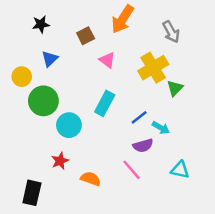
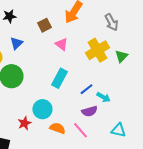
green triangle: (175, 88) -> (121, 56), moved
cyan circle: (69, 125) -> (42, 109), moved
orange semicircle: (91, 179) -> (57, 128), moved

